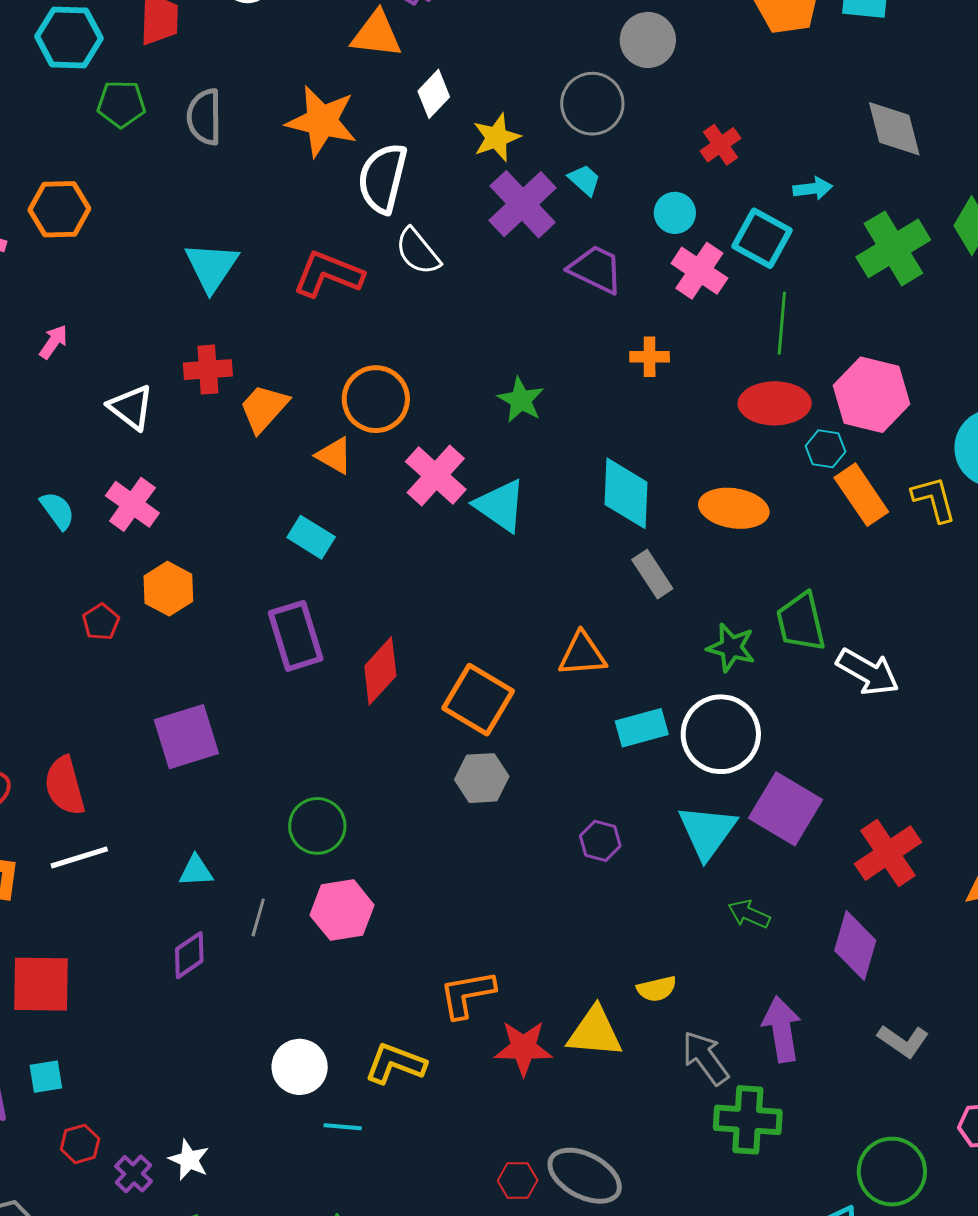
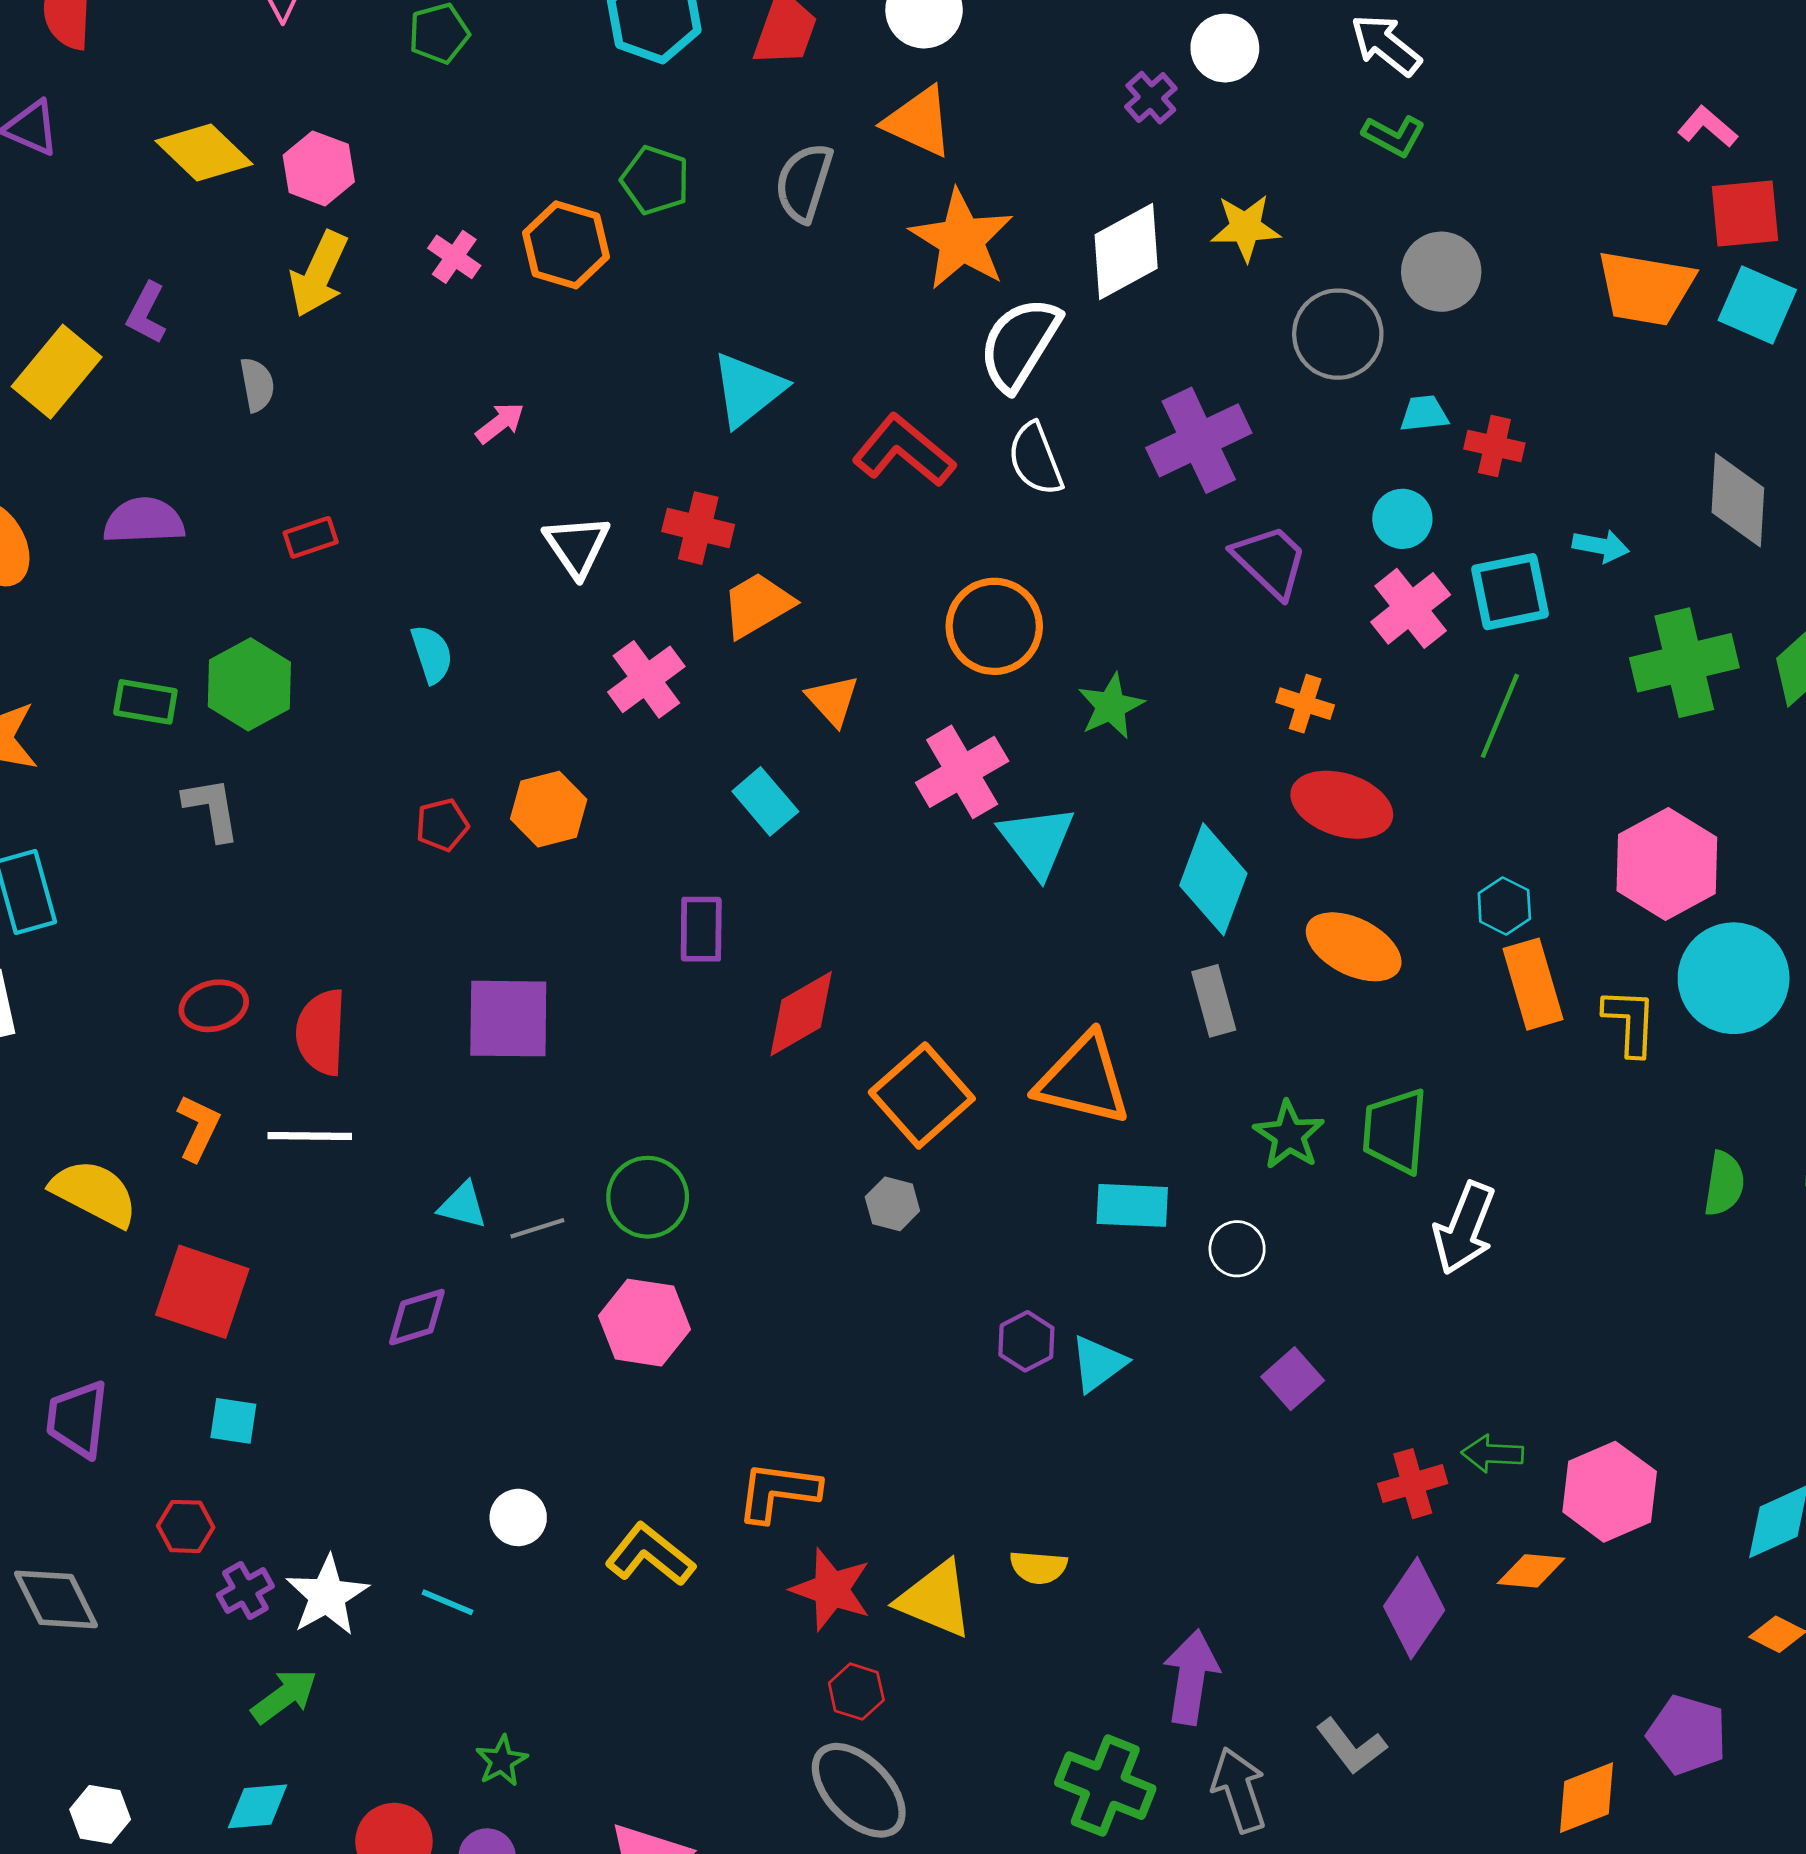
orange triangle: (376, 34) -> (919, 122), moved
white diamond: (434, 94) -> (1126, 251), size x1.5
green pentagon: (121, 104) -> (655, 180), moved
yellow star: (496, 137) -> (1245, 228), moved
red cross: (721, 145) -> (1494, 446), turned 30
cyan trapezoid: (584, 180) -> (1424, 414), moved, turned -66
cyan square: (762, 238) -> (1510, 592), turned 32
pink hexagon: (871, 395) -> (1667, 864), moved
orange circle: (376, 399) -> (994, 626), moved
red ellipse: (775, 403) -> (1342, 805), moved
pink cross: (132, 504) -> (646, 679), moved
purple rectangle: (296, 636) -> (701, 929), size x0.7
orange triangle: (582, 654) -> (1083, 1079), size x1.4
white arrow: (868, 672) -> (1464, 1228), turned 64
white circle: (721, 734) -> (1237, 1249), size x0.5
gray hexagon: (482, 778) -> (892, 1204), size x0.7
purple square: (786, 809) -> (1293, 1379), size x0.6
cyan triangle: (707, 832) -> (1098, 1364), moved, size x0.7
red cross: (888, 853) -> (1413, 1484), size x0.7
green arrow: (749, 914) -> (1492, 1454), moved, turned -39
gray line: (258, 918) -> (537, 1228), moved, turned 39
purple diamond: (855, 945) -> (1414, 1608), moved
gray arrow: (705, 1058) -> (1239, 1790), moved
white circle: (300, 1067) -> (518, 1517), size x0.7
cyan square: (46, 1077) -> (233, 1421), moved
cyan line: (343, 1127) -> (447, 1602), moved
white star: (189, 1160) -> (327, 1596), size x1.4
red hexagon: (518, 1180) -> (856, 1692), moved

